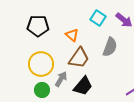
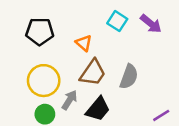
gray semicircle: (110, 47) -> (129, 77), moved

